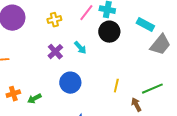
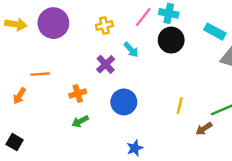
cyan arrow: (80, 48) -> (131, 50), moved
orange cross: (13, 94) -> (78, 93), moved
brown arrow: (136, 105) -> (204, 129), turned -96

